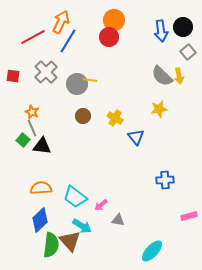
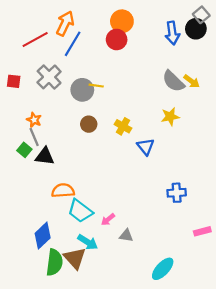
gray square: (188, 52) -> (201, 15), moved
yellow arrow: (179, 76) -> (192, 81), turned -42
orange semicircle: (41, 188) -> (63, 191), moved

